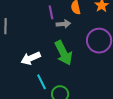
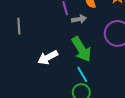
cyan line: (42, 82) -> (82, 74), moved

